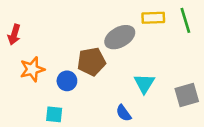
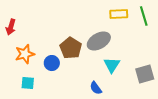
gray ellipse: (120, 37) -> (99, 41), moved
brown pentagon: (91, 62) -> (71, 48), turned -30
cyan square: (54, 114) -> (28, 83), moved

